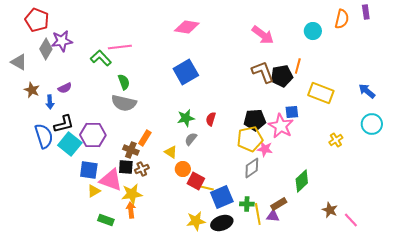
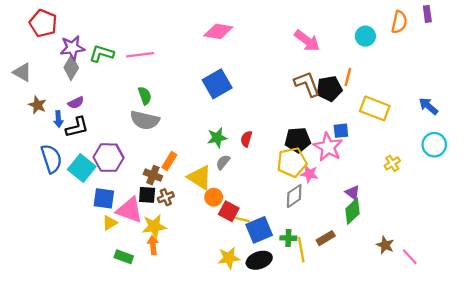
gray diamond: (46, 49) -> (71, 68), moved
green L-shape: (101, 58) -> (102, 54), moved, turned -30
black L-shape: (64, 124) -> (77, 127), moved
yellow triangle: (171, 152) -> (200, 177), size x1.6
purple triangle: (273, 216) -> (353, 193), moved, turned 32

